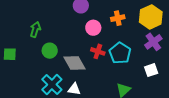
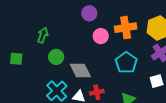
orange cross: (118, 18) -> (126, 28), size x1.5
red cross: (98, 51) -> (97, 92), moved, turned -32

